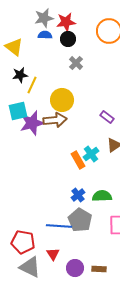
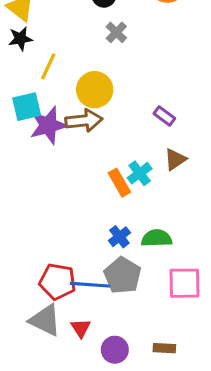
black star: (20, 75) -> (20, 39), moved
red pentagon: (23, 242) -> (58, 282), moved
gray triangle: (30, 267) -> (45, 320), moved
brown rectangle: (99, 269) -> (164, 348), moved

